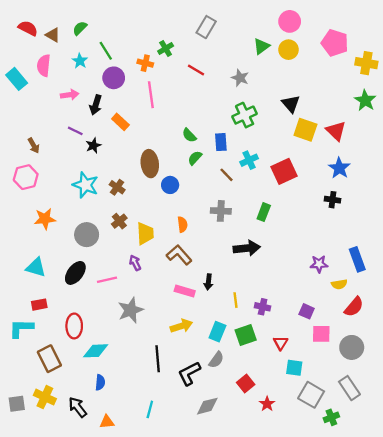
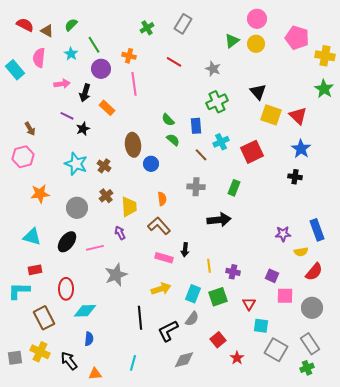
green cross: (166, 48) -> (147, 28), moved
green semicircle: (195, 158) -> (173, 140), turned 88
green cross: (331, 417) -> (307, 368), moved

